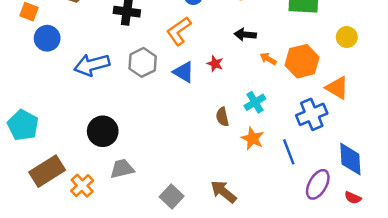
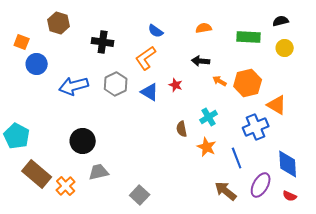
yellow circle: (347, 37) -> (285, 48), moved
brown rectangle: (47, 171) -> (37, 174), turned 72
brown arrow: (224, 192) -> (226, 191), moved

